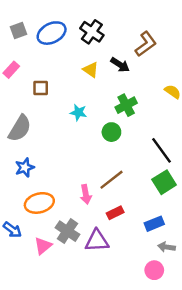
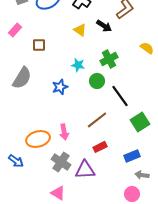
cyan star: (78, 112) -> (78, 65), moved
black line: (162, 150) -> (120, 96), moved
blue star: (25, 167) -> (60, 87), moved
pink arrow: (86, 194) -> (64, 132), moved
pink triangle: (43, 246) -> (58, 193), moved, turned -49

